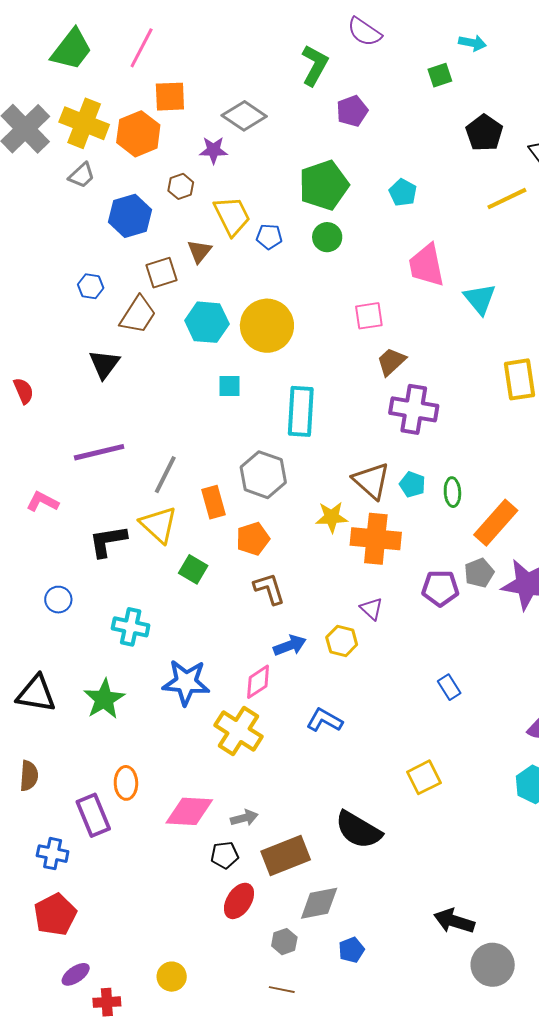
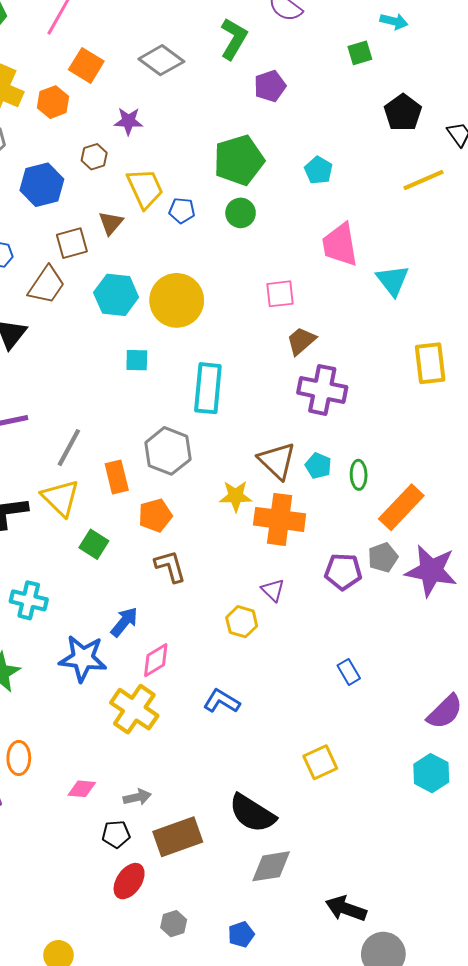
orange square: (170, 97) -> (86, 65), turned 32
gray diamond: (244, 116) -> (161, 60), moved
orange hexagon: (138, 134) -> (53, 102), size x0.7
blue arrow: (290, 645) -> (124, 622), moved, turned -32
pink diamond: (189, 811) -> (82, 789), size x0.6
gray diamond: (319, 903) -> (271, 866), moved

